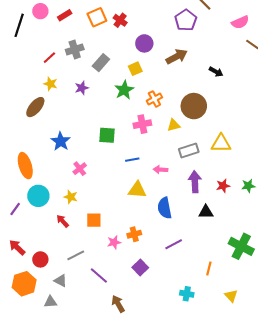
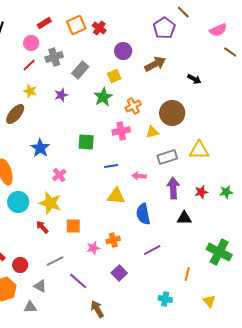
pink circle: (40, 11) -> (31, 43), moved
yellow star: (71, 197) -> (50, 203), size x1.6

